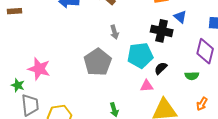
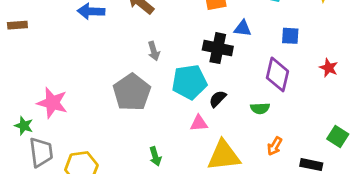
blue triangle: (180, 17) -> (243, 28), turned -32

